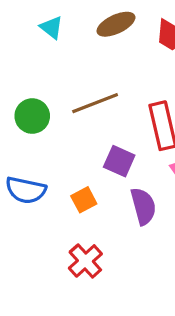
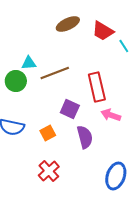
cyan triangle: (52, 27) -> (29, 63), moved, turned -42

